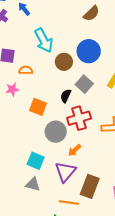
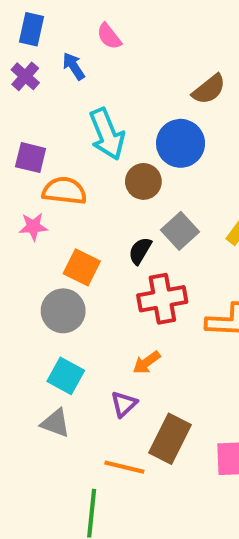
blue circle: (89, 51) -> (181, 143), moved
orange semicircle: (26, 70) -> (64, 191), size x1.5
gray circle: (56, 132) -> (63, 311), moved
purple triangle: (65, 172) -> (124, 404), size x0.6

